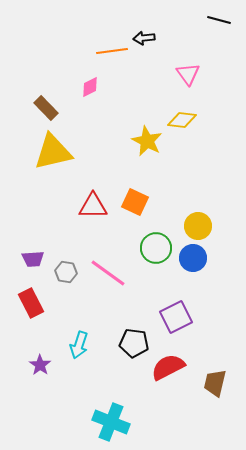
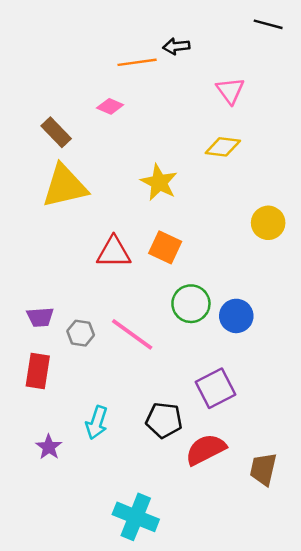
pink diamond: (90, 87) -> (110, 106), turned 50
yellow star: (147, 141) -> (159, 182), moved
yellow circle: (198, 226) -> (268, 223), moved
red rectangle: (31, 303) -> (38, 371), turned 36

